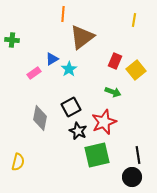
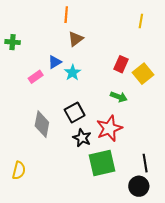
brown triangle: (82, 37) -> (76, 39), moved, size x0.6

